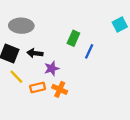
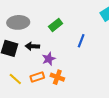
green rectangle: (73, 38) -> (56, 25), moved, turned 32
yellow line: (16, 77) -> (15, 79), moved

